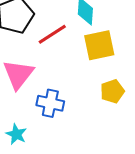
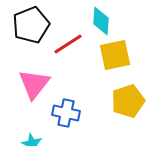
yellow pentagon: (112, 91) -> (128, 101), size x1.4

